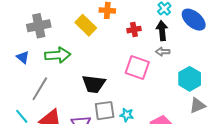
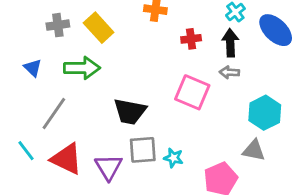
yellow rectangle: (86, 25) -> (99, 28), moved
gray cross: (39, 26) -> (58, 25), size x0.7
gray triangle: (197, 106) -> (254, 150), moved, turned 30

